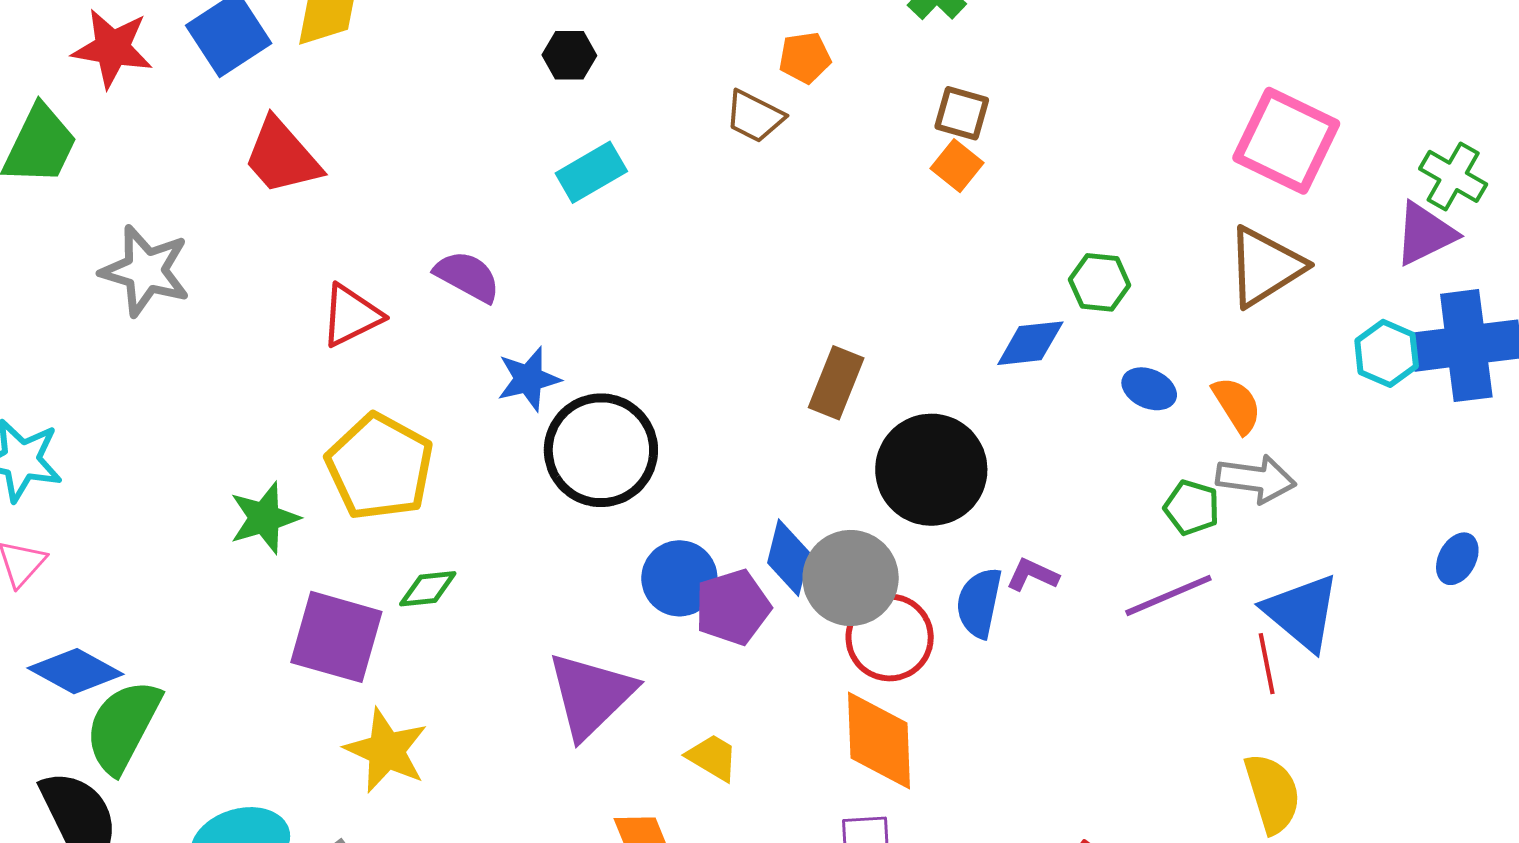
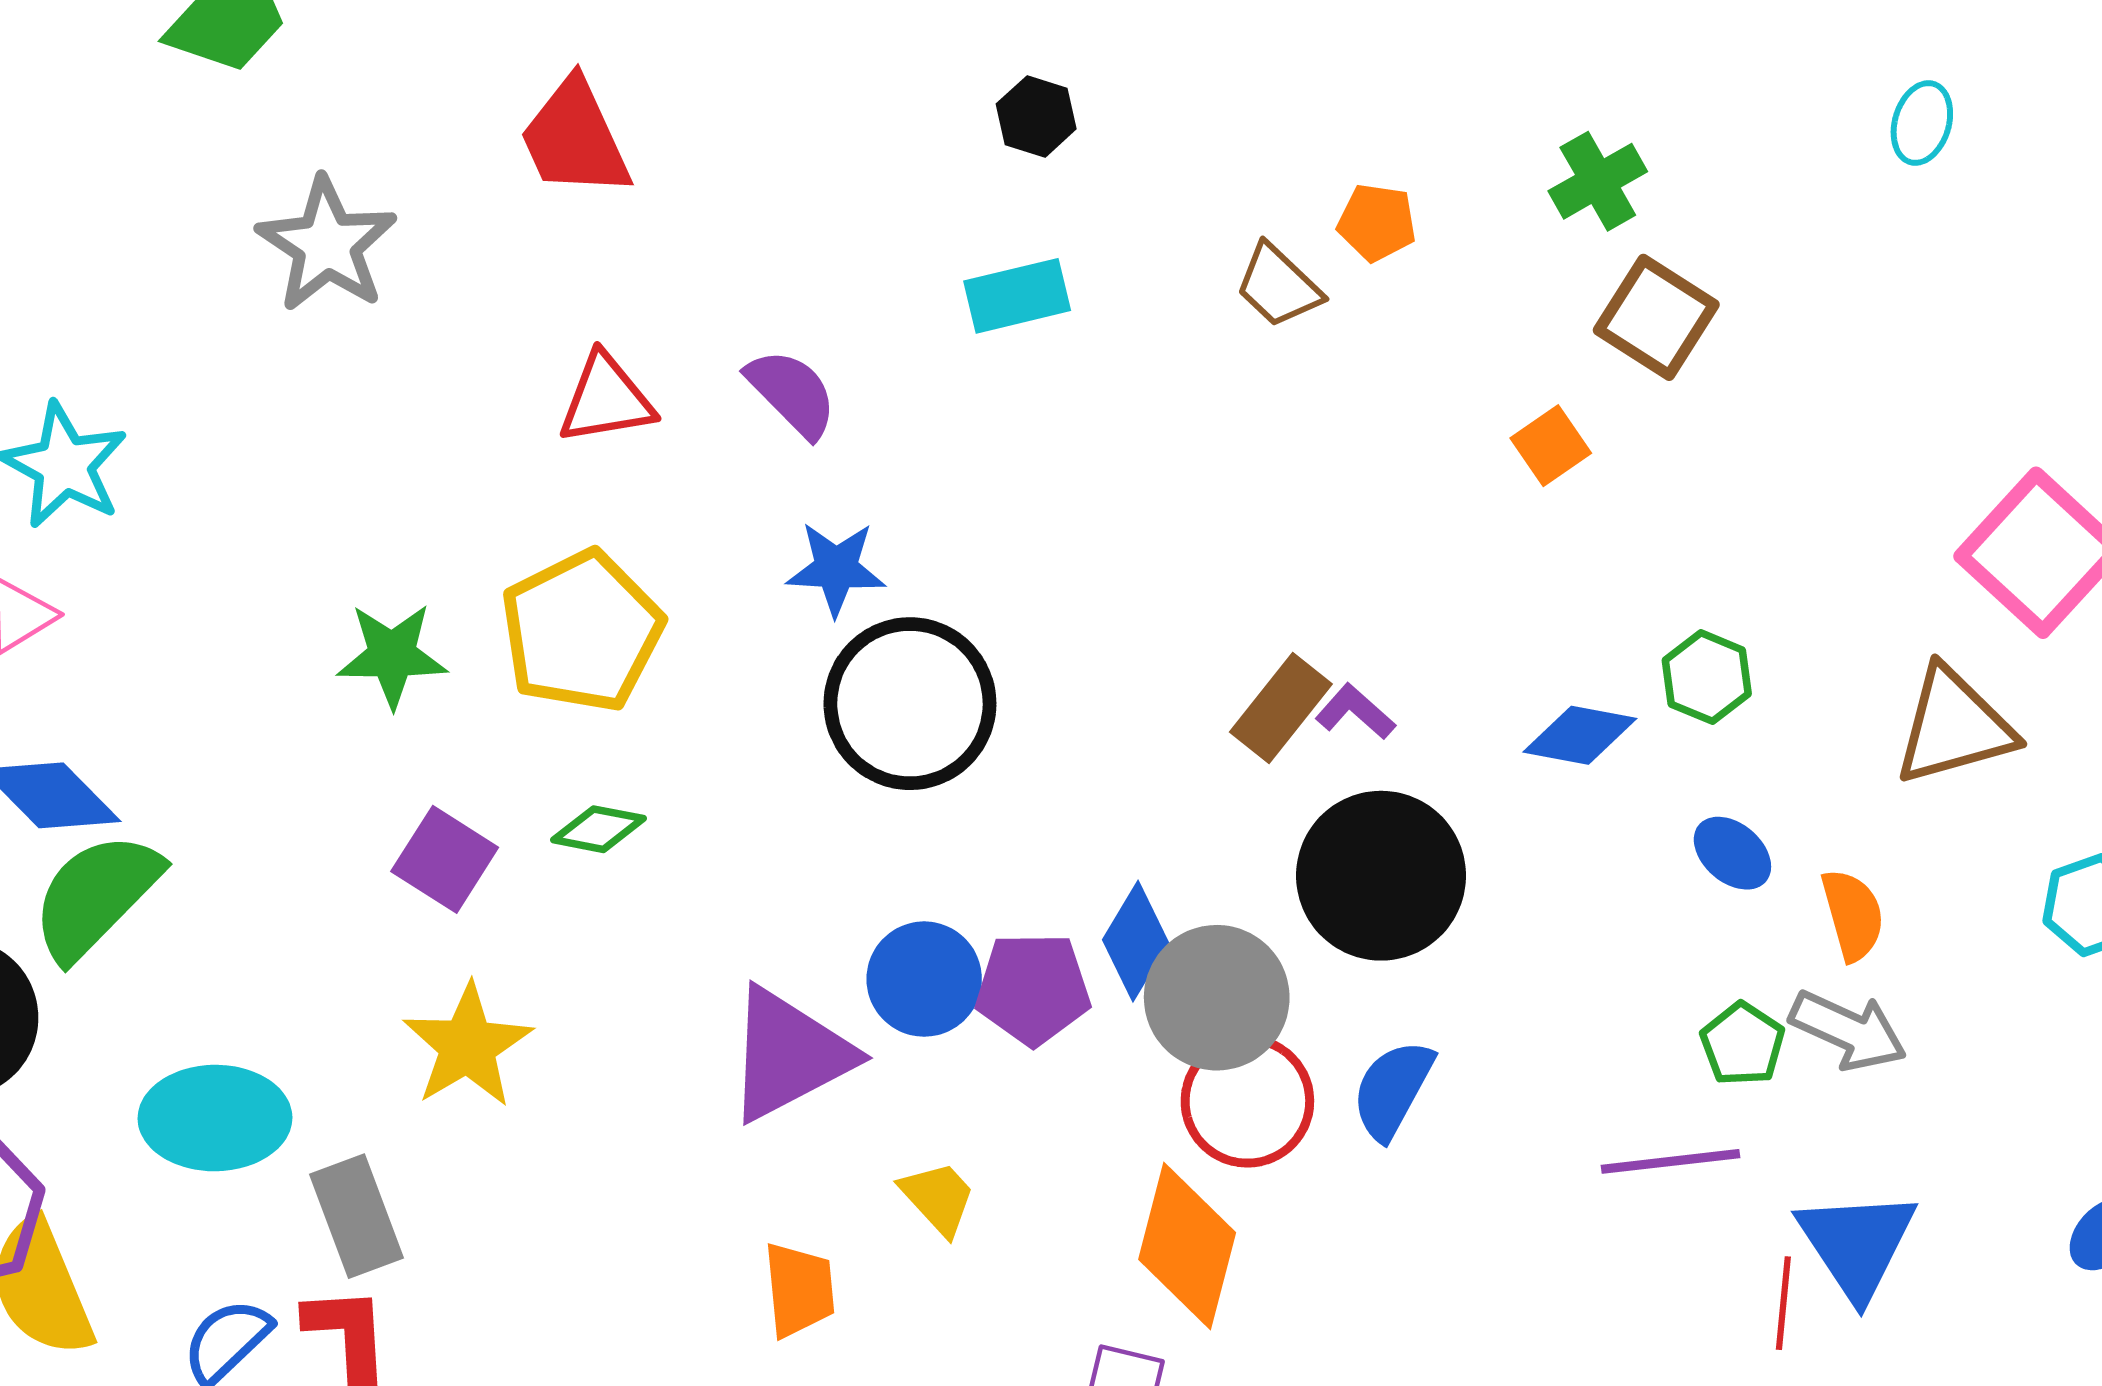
brown square: (962, 113) -> (1656, 317), moved, size x1.4
purple L-shape: (1032, 575) -> (1355, 712), moved
blue circle: (679, 578) -> (924, 979), moved
purple square: (336, 637) -> (445, 859), size x0.7

